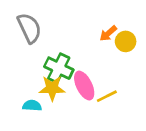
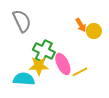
orange arrow: (108, 33) -> (81, 25), turned -80
cyan semicircle: (32, 106) -> (24, 79), size x1.5

